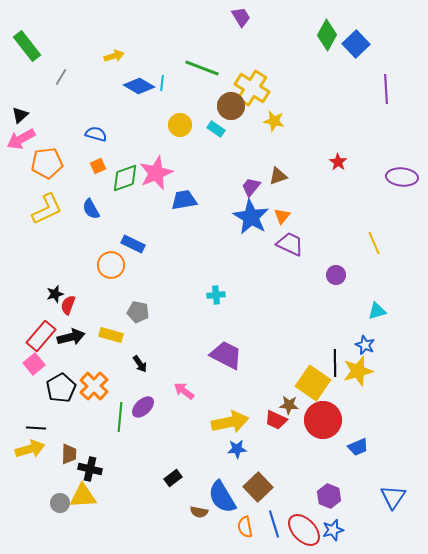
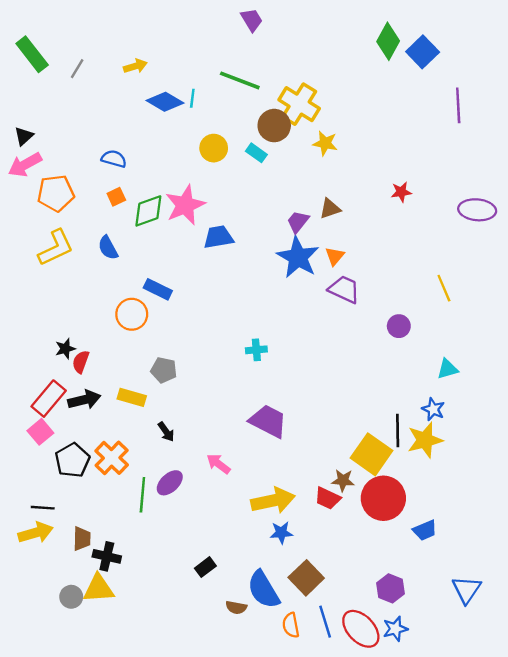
purple trapezoid: (241, 17) -> (252, 20), moved
gray line: (61, 77) -> (77, 69), moved
red star: (338, 162) -> (401, 192), turned 30

